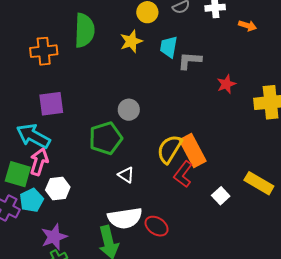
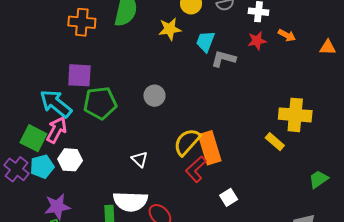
red star: (226, 84) -> (257, 41), moved
green pentagon: (106, 138) -> (100, 103), moved
yellow rectangle: (259, 183) -> (275, 142), moved, size x0.7

